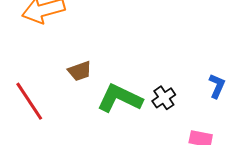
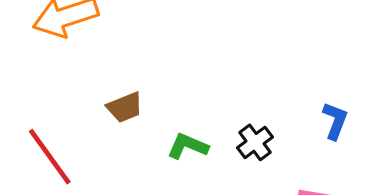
green L-shape: (120, 98) -> (188, 146), size x0.6

